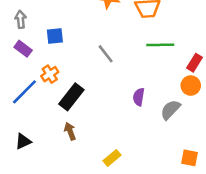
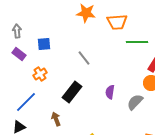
green line: (160, 45) -> (137, 42), moved
blue line: (24, 92) -> (26, 102), moved
black rectangle: (71, 97) -> (72, 92), moved

